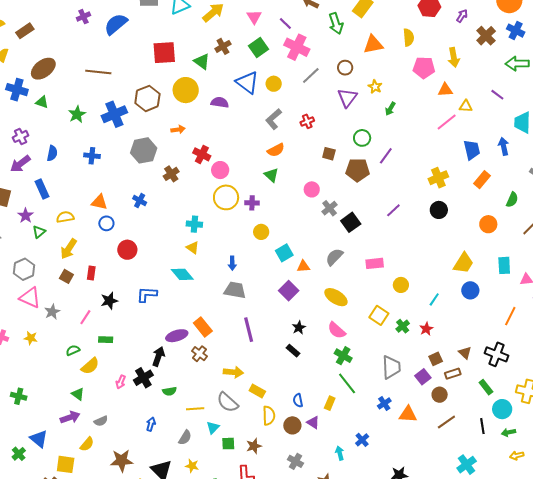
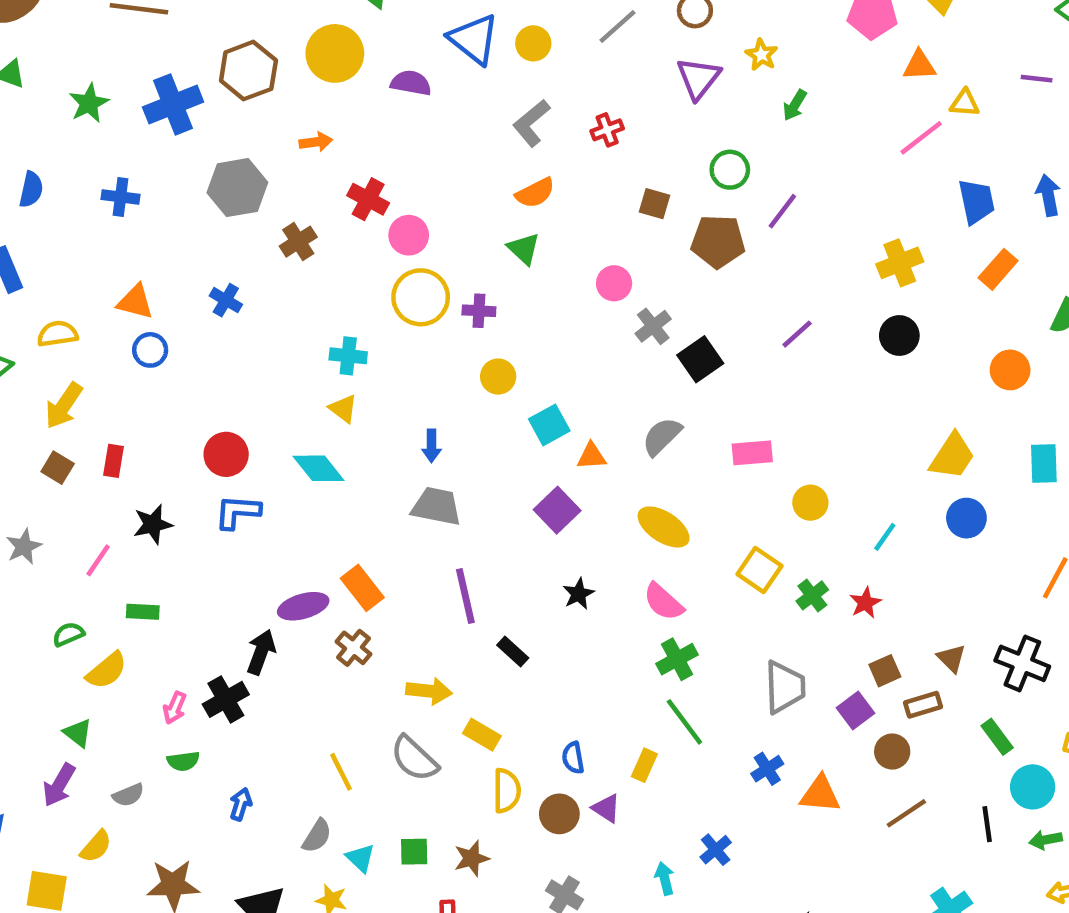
purple line: (497, 95) -> (1037, 79), turned -32
red circle: (127, 250) -> (226, 454), moved
black rectangle: (293, 351) -> (513, 652), moved
green cross: (343, 356) -> (677, 659), turned 30
green semicircle: (169, 391) -> (183, 761), moved
yellow line: (195, 409) -> (341, 772), turned 66
purple arrow: (70, 417) -> (59, 785), turned 138
cyan triangle: (213, 428) -> (360, 858), moved, turned -32

